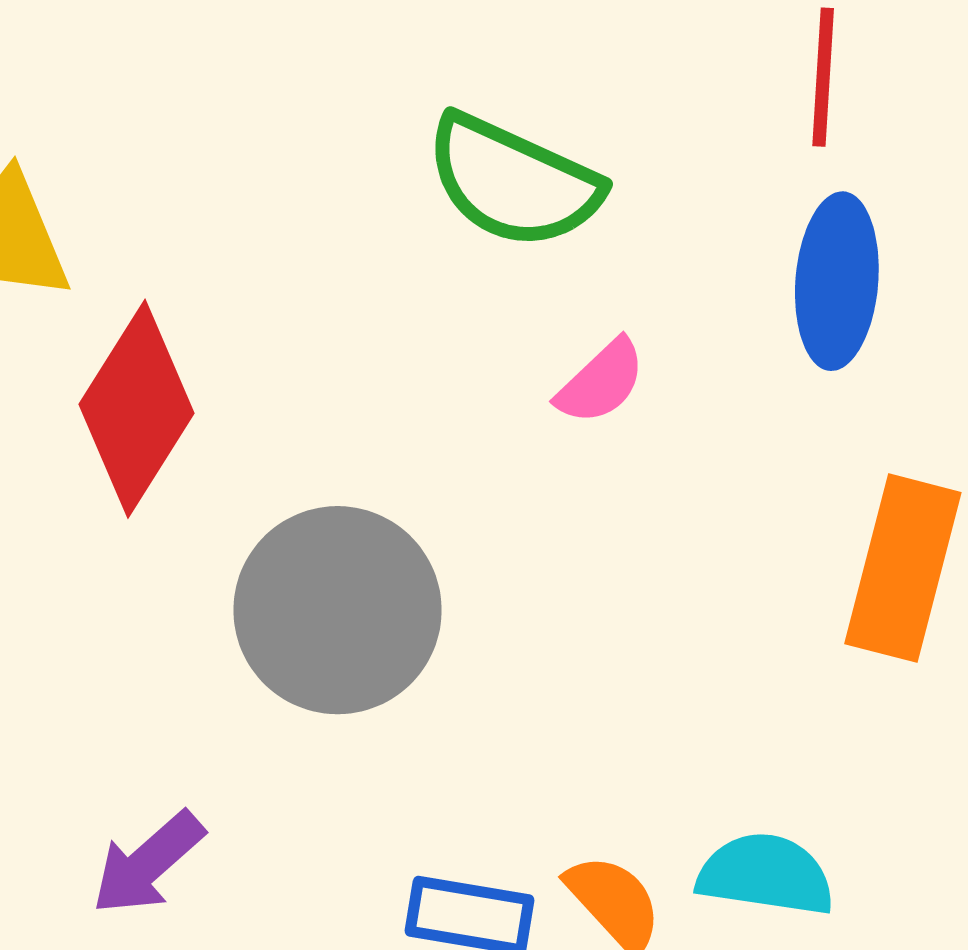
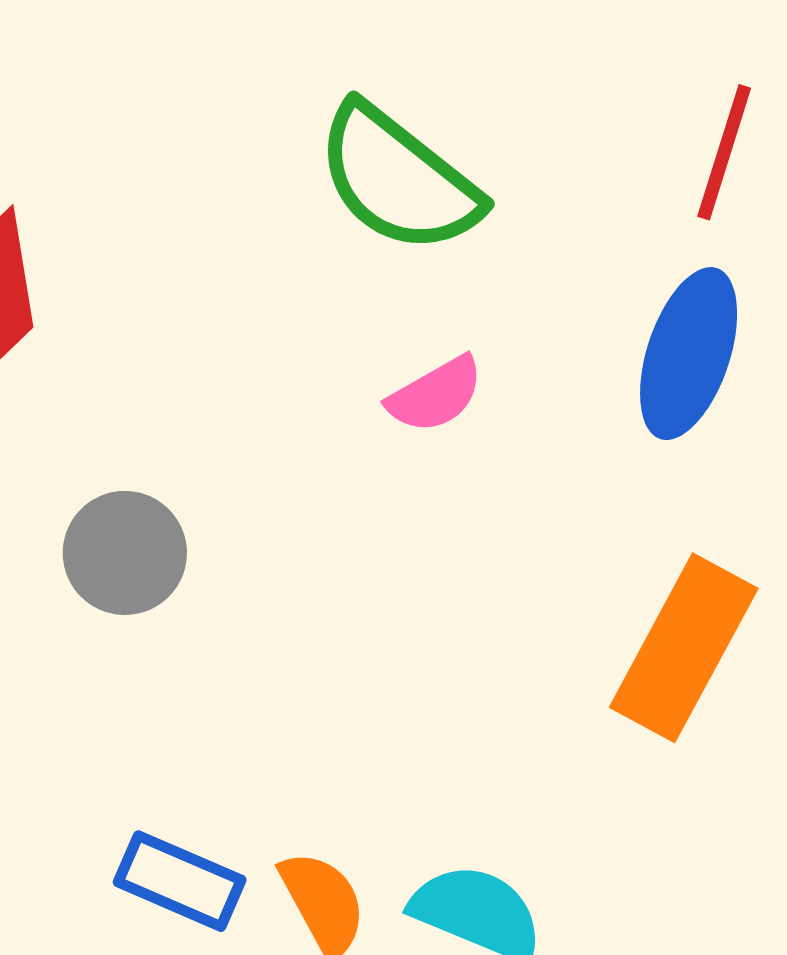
gray circle: (338, 610) -> (125, 553), size x0.6

